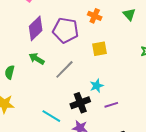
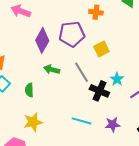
yellow square: (99, 49) -> (101, 49), moved
gray line: (64, 69) -> (81, 72), turned -60
black cross: (80, 103) -> (99, 91), moved, turned -30

